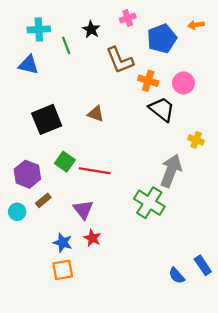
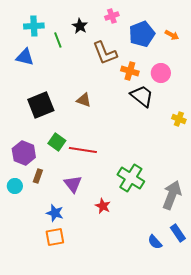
orange arrow: (196, 25) -> (172, 35), moved, turned -144
yellow cross: (196, 140) -> (179, 119), moved
gray arrow: (171, 171) -> (172, 195), moved
brown rectangle: (43, 200) -> (38, 176), turned -32
red star: (92, 238) -> (103, 206), moved

